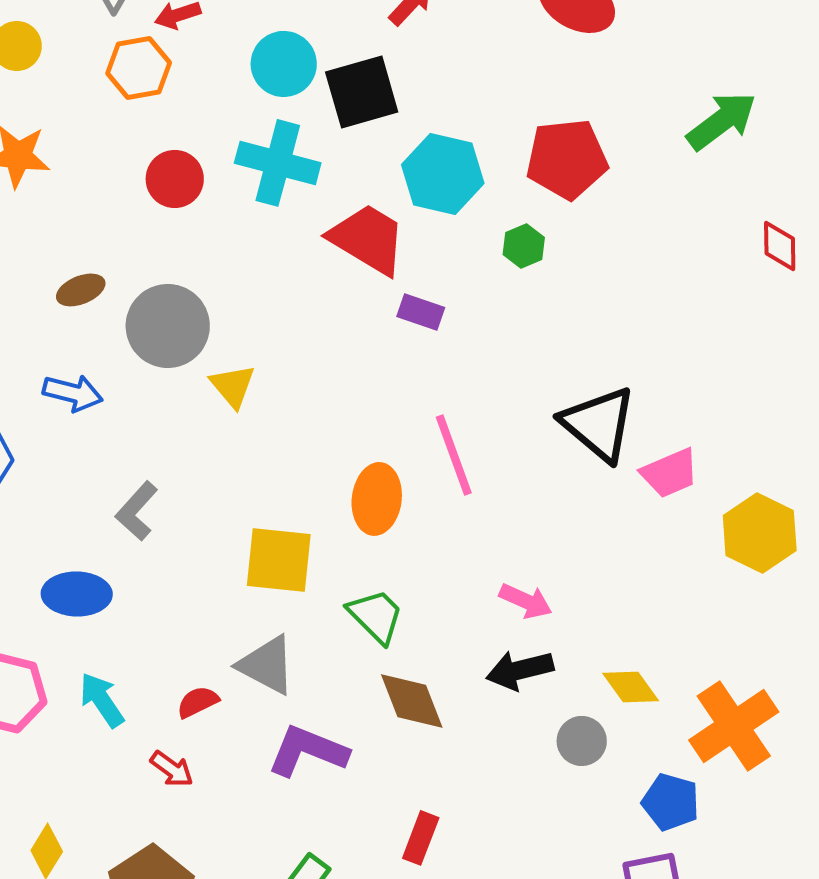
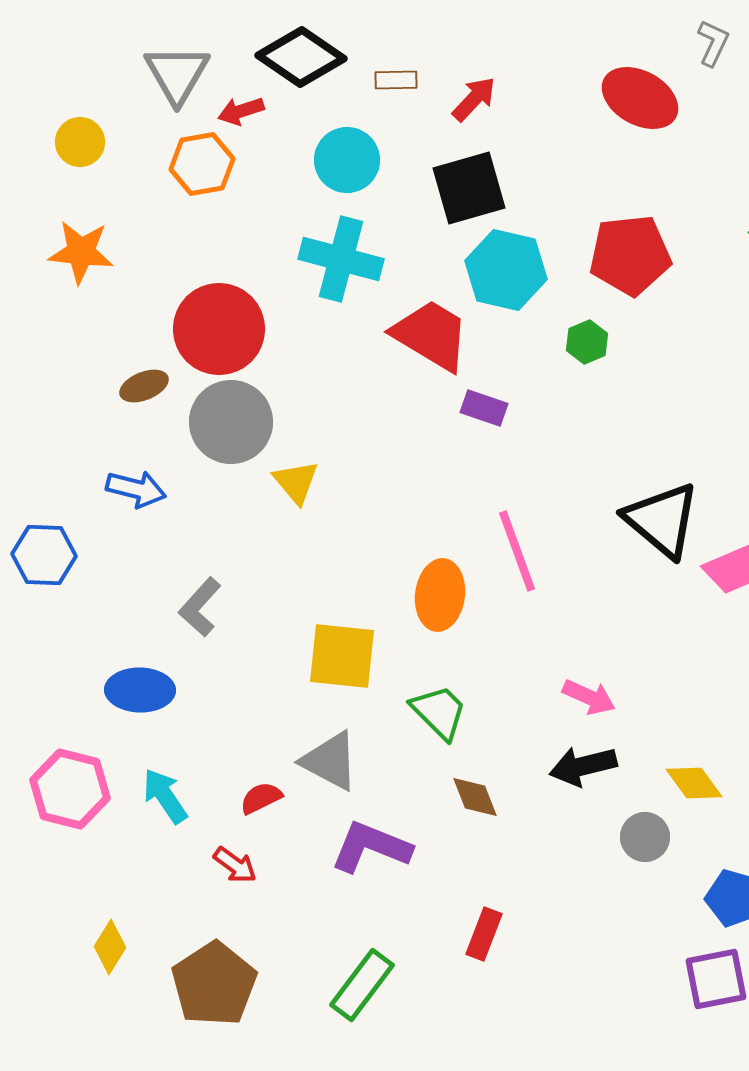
black square: (362, 92) -> (469, 188), moved
red circle: (175, 179) -> (219, 329), moved, size x1.6
brown diamond: (412, 701) -> (475, 797), size x0.7

